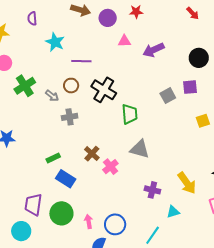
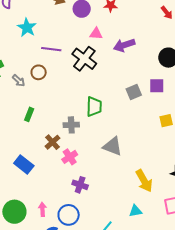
black cross: (104, 90) -> (84, 59), moved
gray cross: (70, 117) -> (71, 125), moved
gray triangle: (140, 149) -> (113, 146), moved
green rectangle: (53, 158) -> (29, 114), moved, turned -48
purple cross: (152, 190) -> (80, 185), moved
cyan triangle: (173, 212) -> (135, 211), moved
green circle: (61, 213) -> (14, 212), moved

